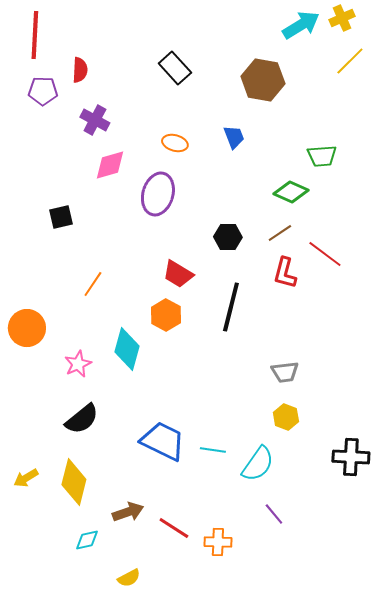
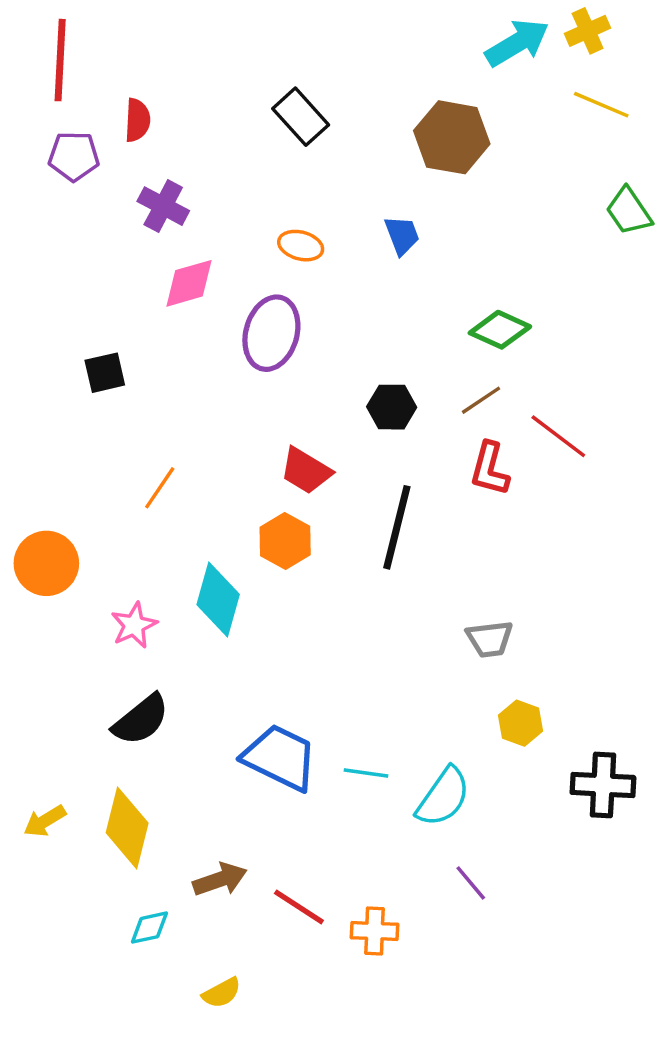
yellow line: (350, 61) -> (601, 105), turned 68
green trapezoid: (322, 156) -> (629, 211), moved, turned 60
yellow hexagon: (286, 417) -> (521, 723), moved

